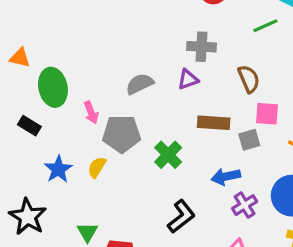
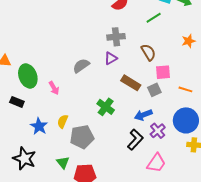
brown rectangle: (214, 123) -> (131, 83), turned 36
gray pentagon: (122, 134) -> (82, 137), moved
black L-shape: (181, 217) -> (135, 140), moved

